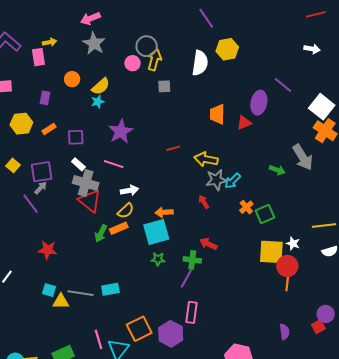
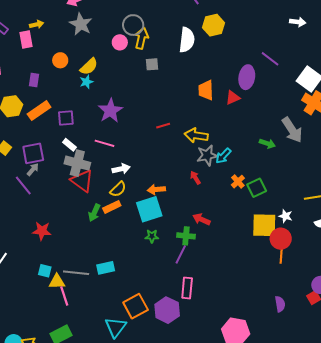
orange rectangle: (49, 129) -> (39, 111), size x1.6
pink line: (99, 339) -> (64, 296), moved

